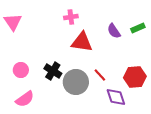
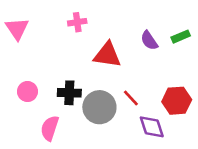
pink cross: (71, 17) -> (77, 22), moved
black cross: (53, 71) -> (69, 93), turned -30
pink semicircle: (25, 99) -> (50, 128), moved, turned 144

